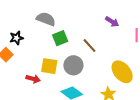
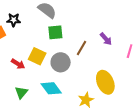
purple arrow: (112, 22) -> (106, 39), moved
brown line: (90, 46) -> (82, 48), turned 56

